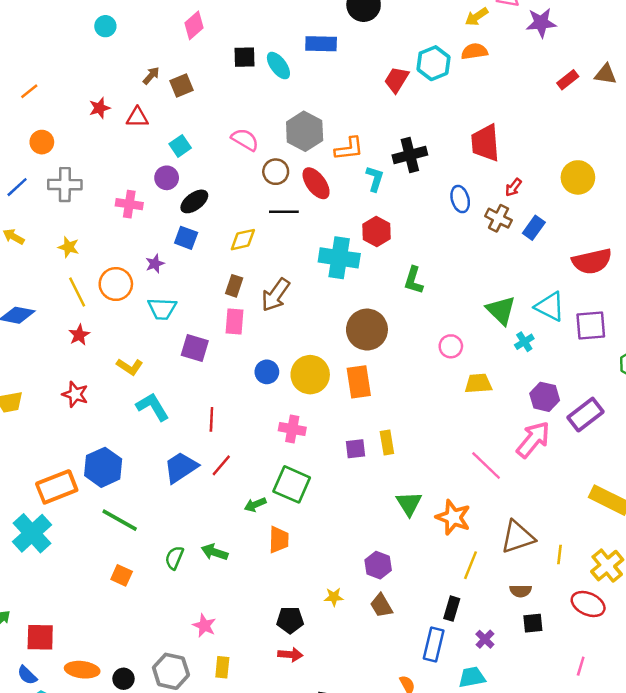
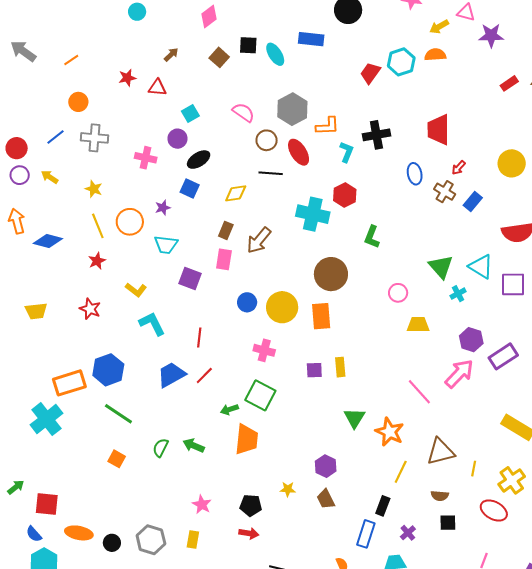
brown square: (181, 85) -> (219, 57), moved, turned -30
orange trapezoid: (279, 540) -> (247, 439), size x1.4
pink star: (204, 626) -> (202, 505), moved

